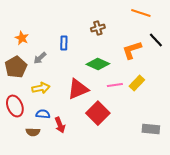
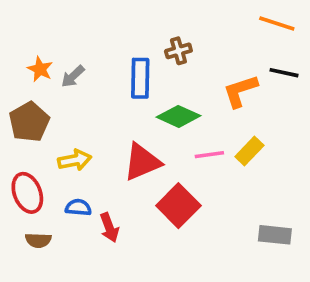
orange line: (141, 13) -> (277, 24), moved
black line: (156, 40) -> (284, 73), turned -35
blue rectangle: (64, 43) -> (140, 78), moved, size x1.5
gray arrow: (40, 58) -> (73, 76), moved
brown semicircle: (33, 132) -> (38, 240), moved

